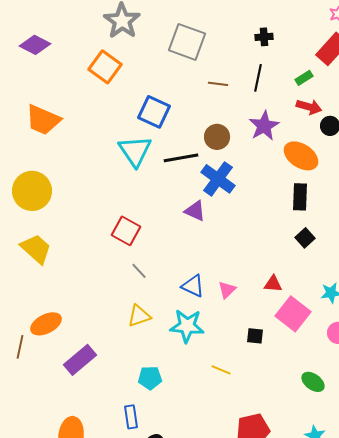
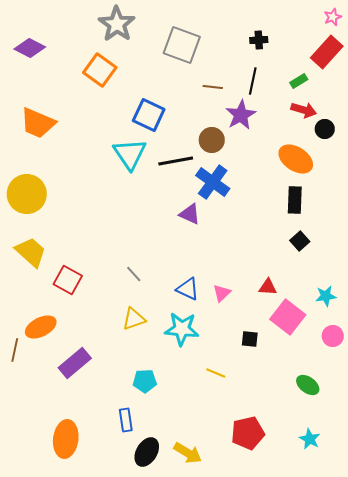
purple star: (264, 126) -> (241, 115), moved
red square: (126, 231) -> (68, 280), moved

